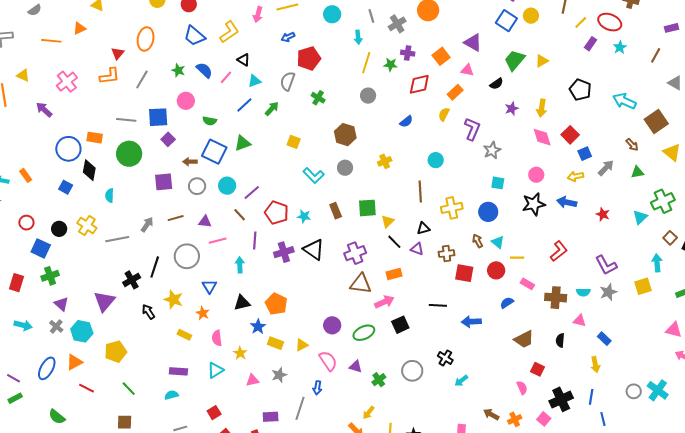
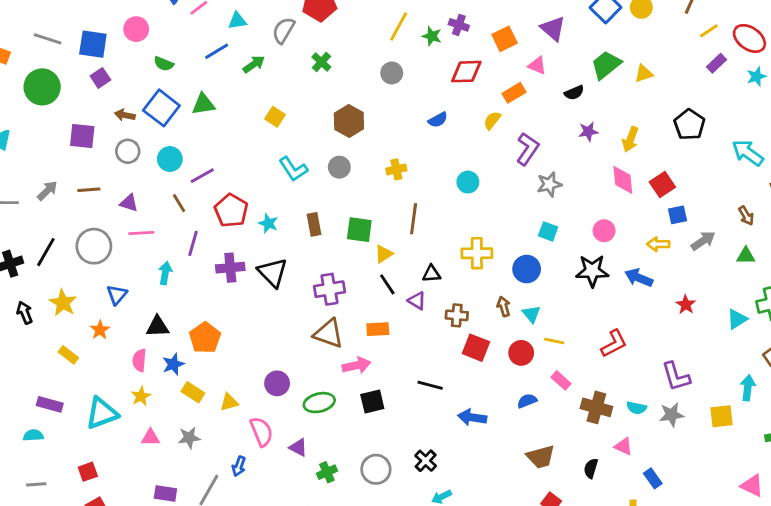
brown line: (420, 192) -> (414, 219), moved
pink semicircle: (217, 338) -> (139, 360), moved
cyan triangle: (216, 370) -> (102, 413), size x1.4

